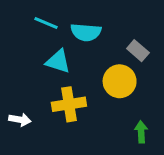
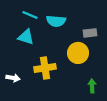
gray rectangle: (138, 51) -> (90, 33), turned -48
cyan triangle: (58, 61) -> (26, 37), moved

